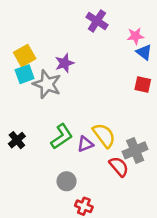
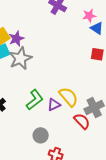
purple star: (64, 63) -> (16, 39), moved
gray star: (47, 84) -> (20, 58), turned 30

